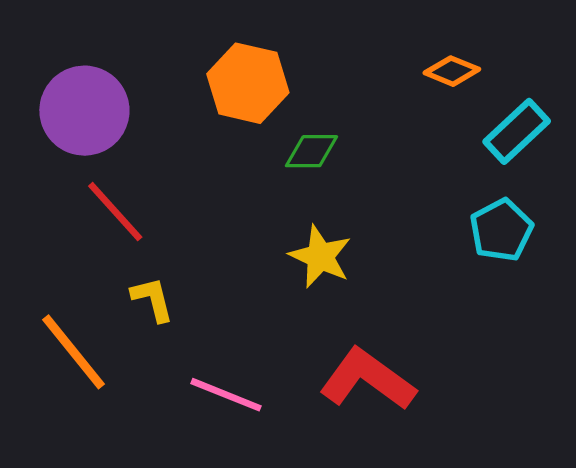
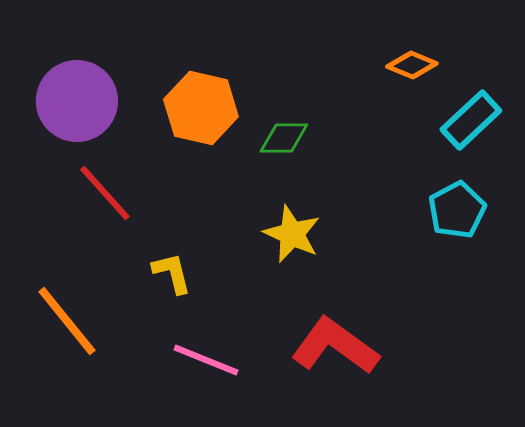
orange hexagon: (248, 83) -> (201, 108), moved
yellow L-shape: (152, 299) -> (172, 273), moved

